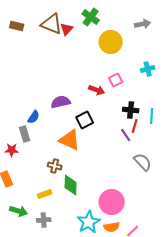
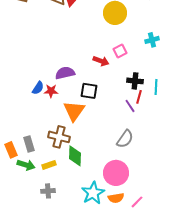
black square: (85, 120) -> (89, 91), turned 36
gray rectangle: (25, 134) -> (29, 144), moved
orange triangle: (70, 140) -> (74, 111), turned 40
red star: (12, 150) -> (51, 91), moved
gray semicircle: (143, 162) -> (125, 139), moved, turned 78
brown cross: (55, 166) -> (59, 137), size x1.5
green arrow: (19, 211) -> (26, 165), moved

